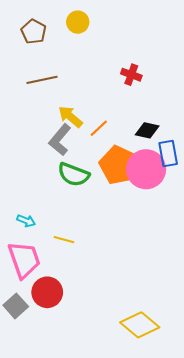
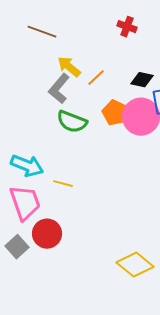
brown line: (42, 80) -> (42, 32), turned 32
orange pentagon: (119, 165) -> (115, 113), size x0.7
cyan arrow: (26, 221) -> (27, 166), size x1.8

